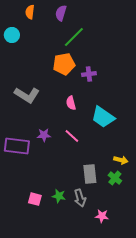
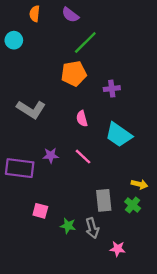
purple semicircle: (61, 13) -> (70, 15), turned -70
purple cross: (89, 74) -> (112, 89), moved
pink square: (35, 199) -> (40, 211), moved

